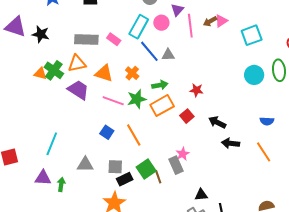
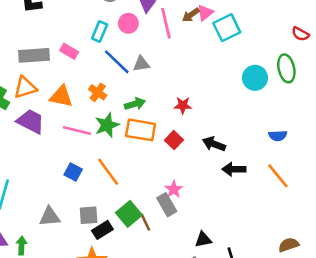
cyan rectangle: (139, 27) -> (100, 31), size x0.7
cyan square: (252, 35) -> (227, 28), moved
orange rectangle: (162, 106) -> (141, 130), turned 45

